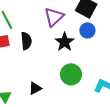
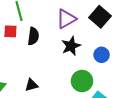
blue circle: (87, 30) -> (102, 55), moved
green circle: (71, 74) -> (82, 81), moved

